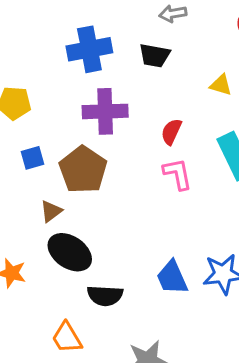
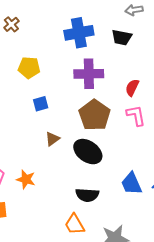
brown pentagon: (83, 170) -> (95, 115), moved
black ellipse: (70, 252) -> (88, 152), moved
orange trapezoid: (67, 338) -> (75, 224), moved

